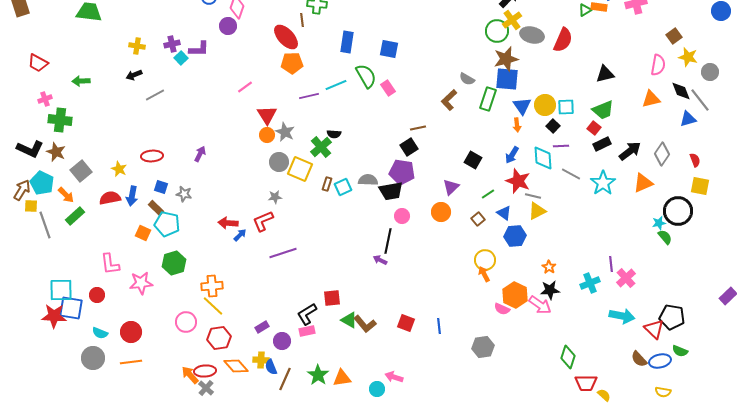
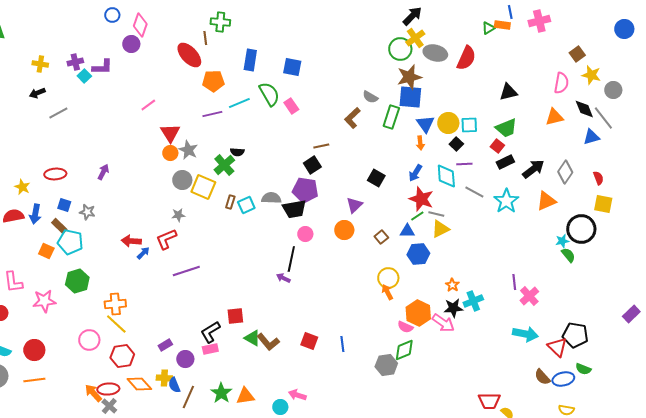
orange pentagon: (292, 63) -> (213, 81), moved
green line: (488, 194) -> (417, 216), moved
blue triangle: (504, 213) -> (407, 231), turned -35
cyan cross: (590, 283) -> (473, 301), moved
green diamond: (568, 357) -> (404, 350), moved, turned 50

